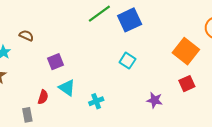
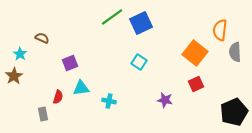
cyan triangle: (67, 88) -> (81, 88), turned -42
cyan cross: (96, 101) -> (109, 101), turned 32

